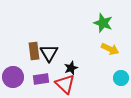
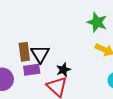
purple rectangle: (41, 79) -> (32, 70), moved

